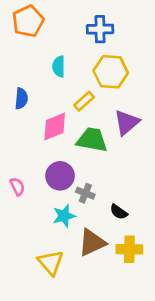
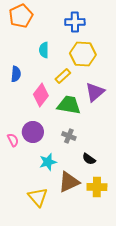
pink diamond: (55, 126) -> (41, 95), turned -30
purple circle: (60, 176) -> (33, 132), moved
gray cross: (85, 193) -> (69, 136), moved

